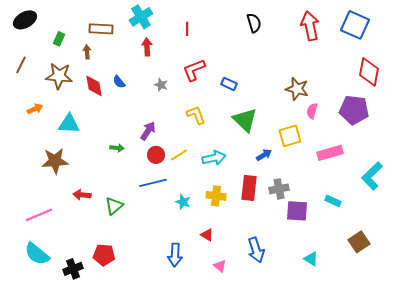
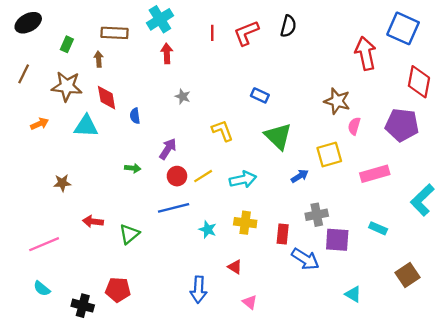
black semicircle: (254, 23) -> (288, 26), turned 30
red arrow: (310, 26) -> (366, 53), moved
red L-shape: (194, 70) -> (246, 33), moved
blue semicircle: (119, 82) -> (135, 116), moved, turned 32
cyan triangle: (69, 124) -> (86, 126), moved
brown star: (55, 161) -> (62, 183), size x0.6
red rectangle: (249, 188) -> (283, 234), moved, size x0.7
blue arrow: (256, 250) -> (305, 259), moved, turned -40
cyan semicircle: (37, 254) -> (42, 289), size x0.6
black cross: (73, 269) -> (83, 306), turned 36

